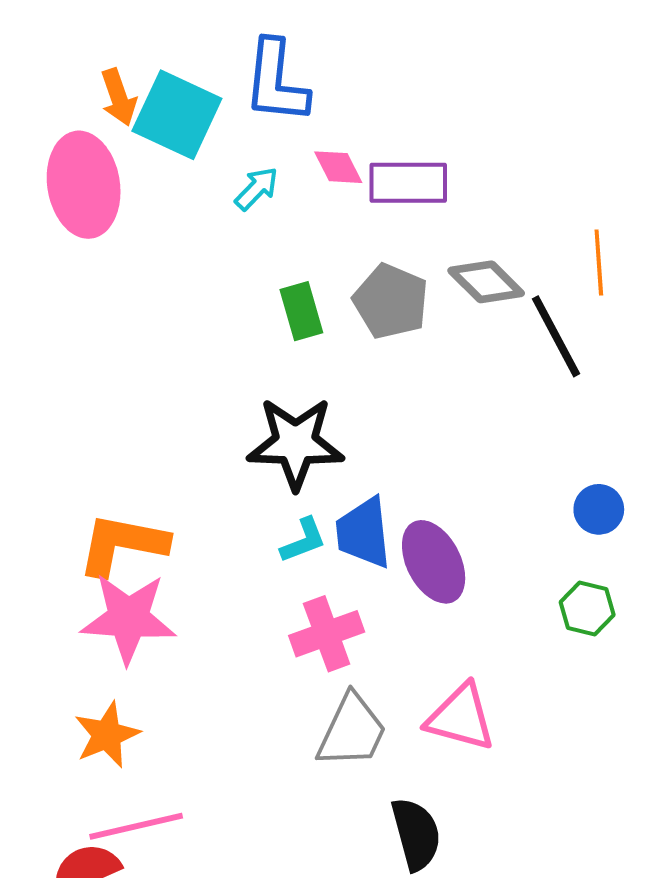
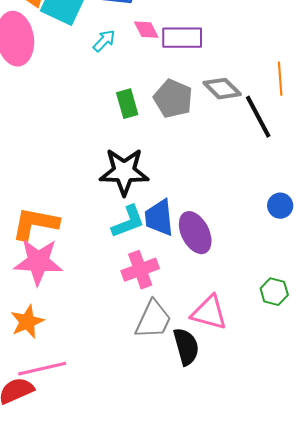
cyan L-shape: (303, 540) -> (128, 222), size x1.4
green hexagon: (587, 609) -> (274, 292), moved
black semicircle: (416, 834) -> (186, 347), moved

